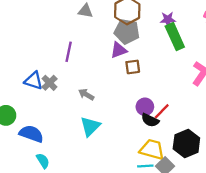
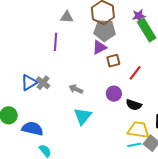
purple line: (69, 52) -> (55, 42), moved
blue triangle: (34, 81) -> (29, 83), turned -42
purple circle: (145, 107) -> (114, 94), moved
red line: (162, 111) -> (135, 73), moved

